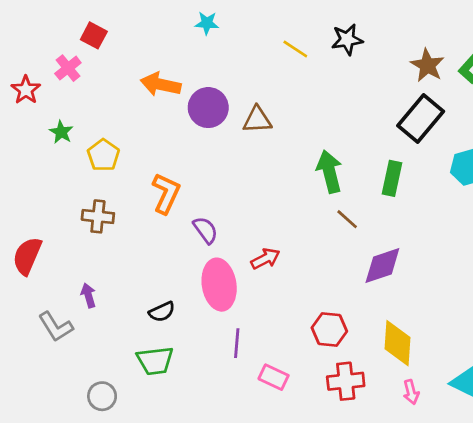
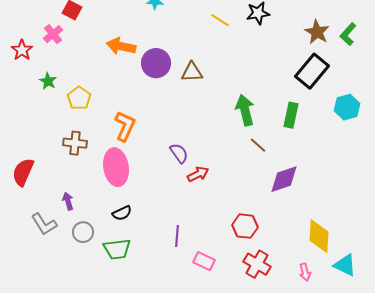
purple semicircle: (205, 230) -> (179, 153), moved
pink ellipse: (219, 285) -> (116, 167), moved
yellow diamond: (397, 343) -> (319, 236), moved
red cross: (346, 381) -> (257, 264), turned 36
gray circle: (102, 396) -> (83, 232), moved

